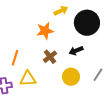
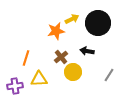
yellow arrow: (61, 11) -> (72, 19), moved
black arrow: (76, 51) -> (87, 51), turned 32
yellow circle: (71, 77) -> (73, 72), moved

